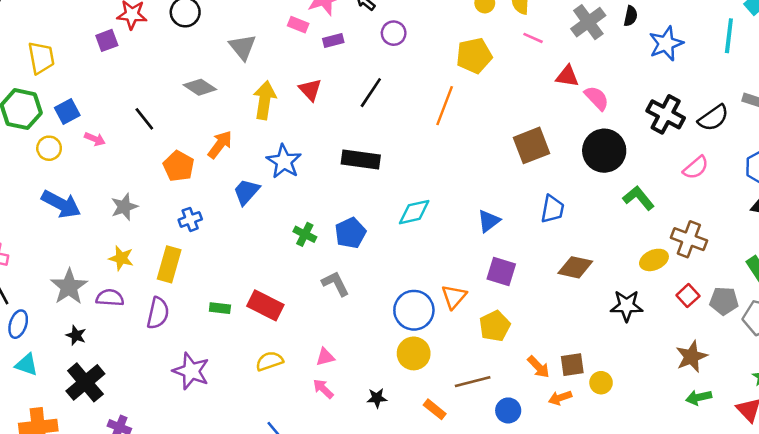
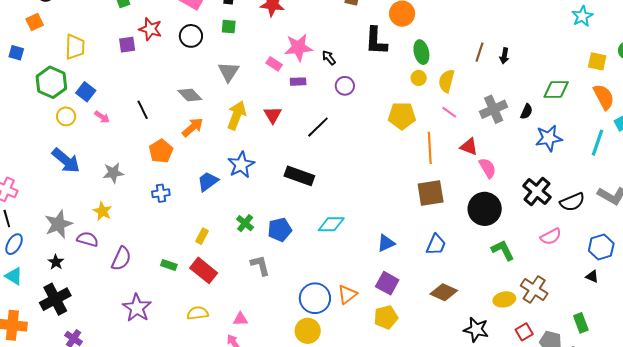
orange line: (445, 106) -> (430, 148), moved, turned -36
blue square: (67, 112) -> (86, 92), turned -36
orange arrow: (220, 145) -> (193, 127), moved
yellow rectangle: (169, 264) -> (202, 236), moved, size x0.6
yellow pentagon: (495, 326) -> (386, 317), moved

